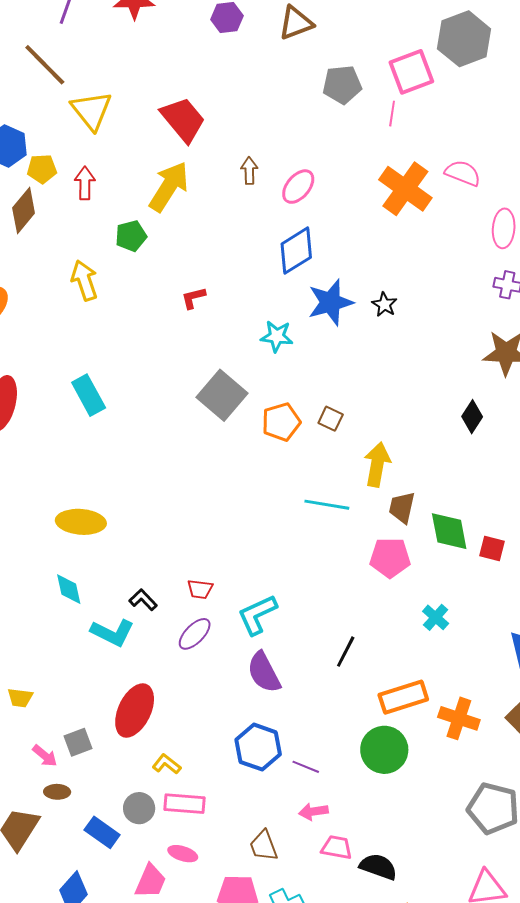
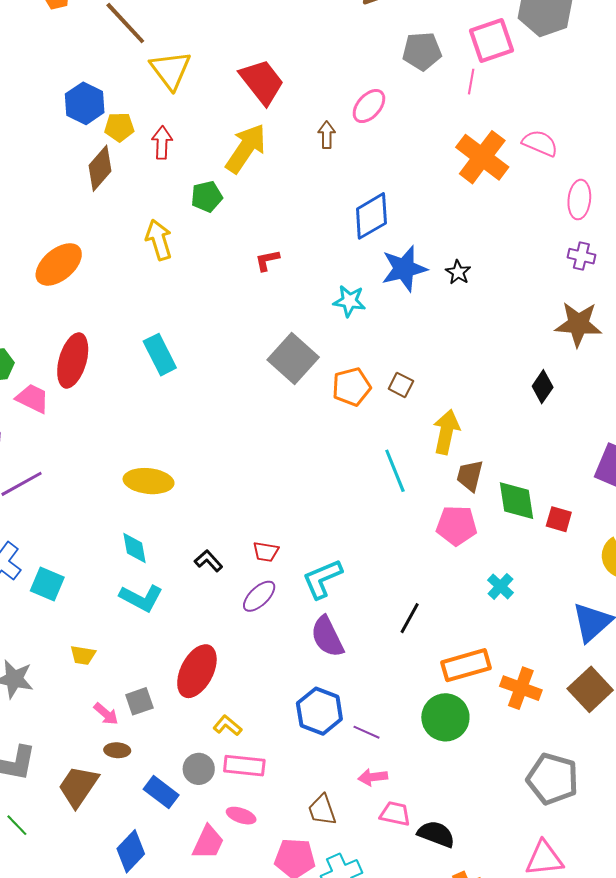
pink ellipse: (298, 187) -> (369, 106), moved
cyan line: (327, 505) -> (395, 471), turned 57
cyan L-shape: (112, 633) -> (141, 598), moved

